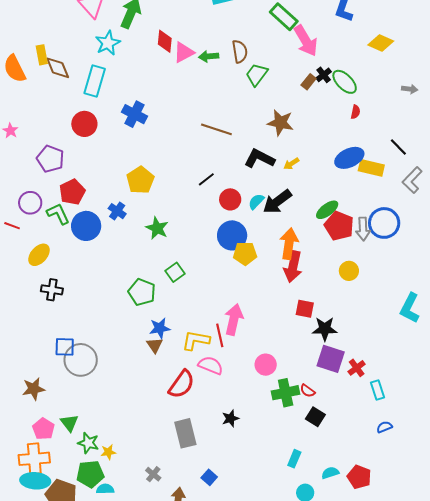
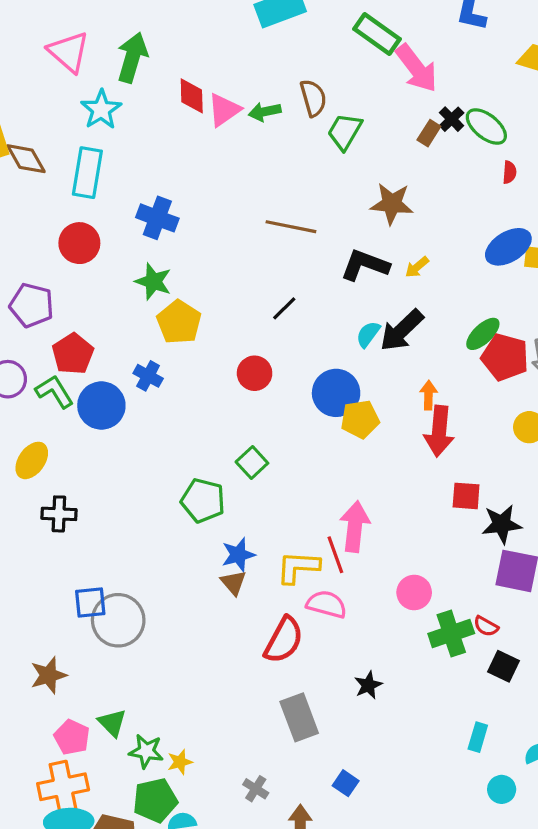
red circle: (230, 199) -> (255, 373), moved
green star: (157, 228) -> (153, 281), moved
orange arrow: (289, 244) -> (428, 395), size x0.6

